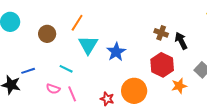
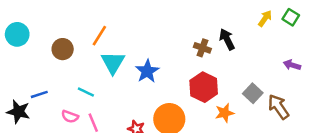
black arrow: (181, 41) -> (227, 39), moved

